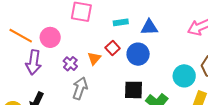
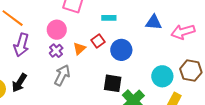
blue triangle: (149, 27) -> (154, 22), moved
pink circle: (50, 37) -> (57, 30), moved

